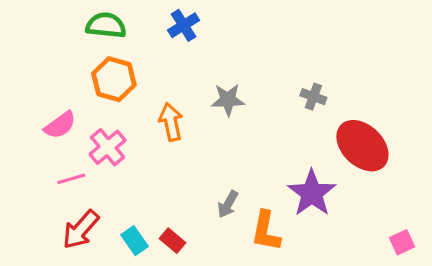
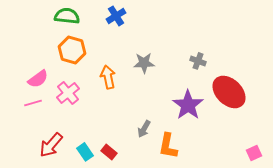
pink line: (71, 179) -> (33, 103), moved
purple star: (312, 193) -> (188, 105), moved

